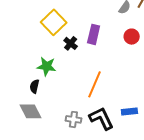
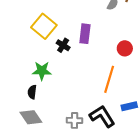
red circle: (132, 37) -> (125, 48), moved
orange line: (95, 84) -> (109, 79), moved

